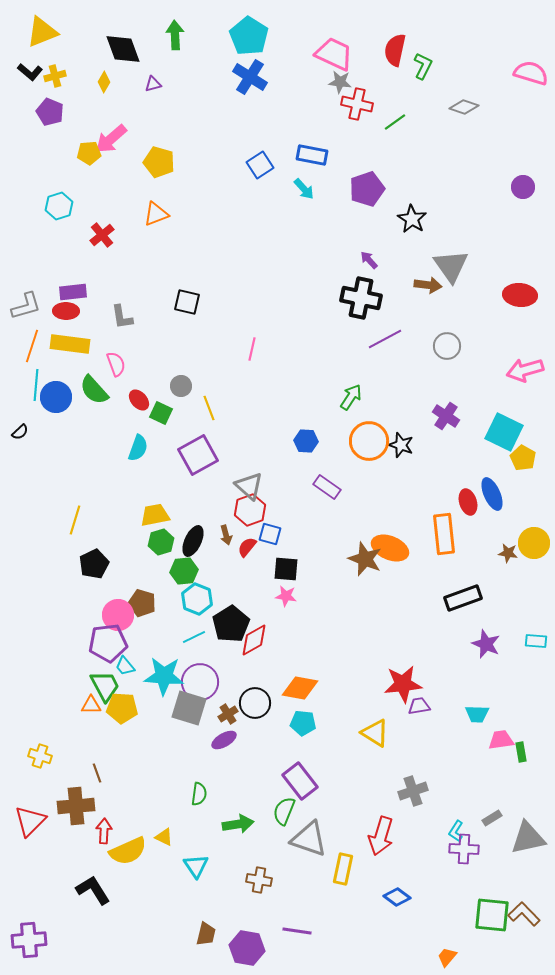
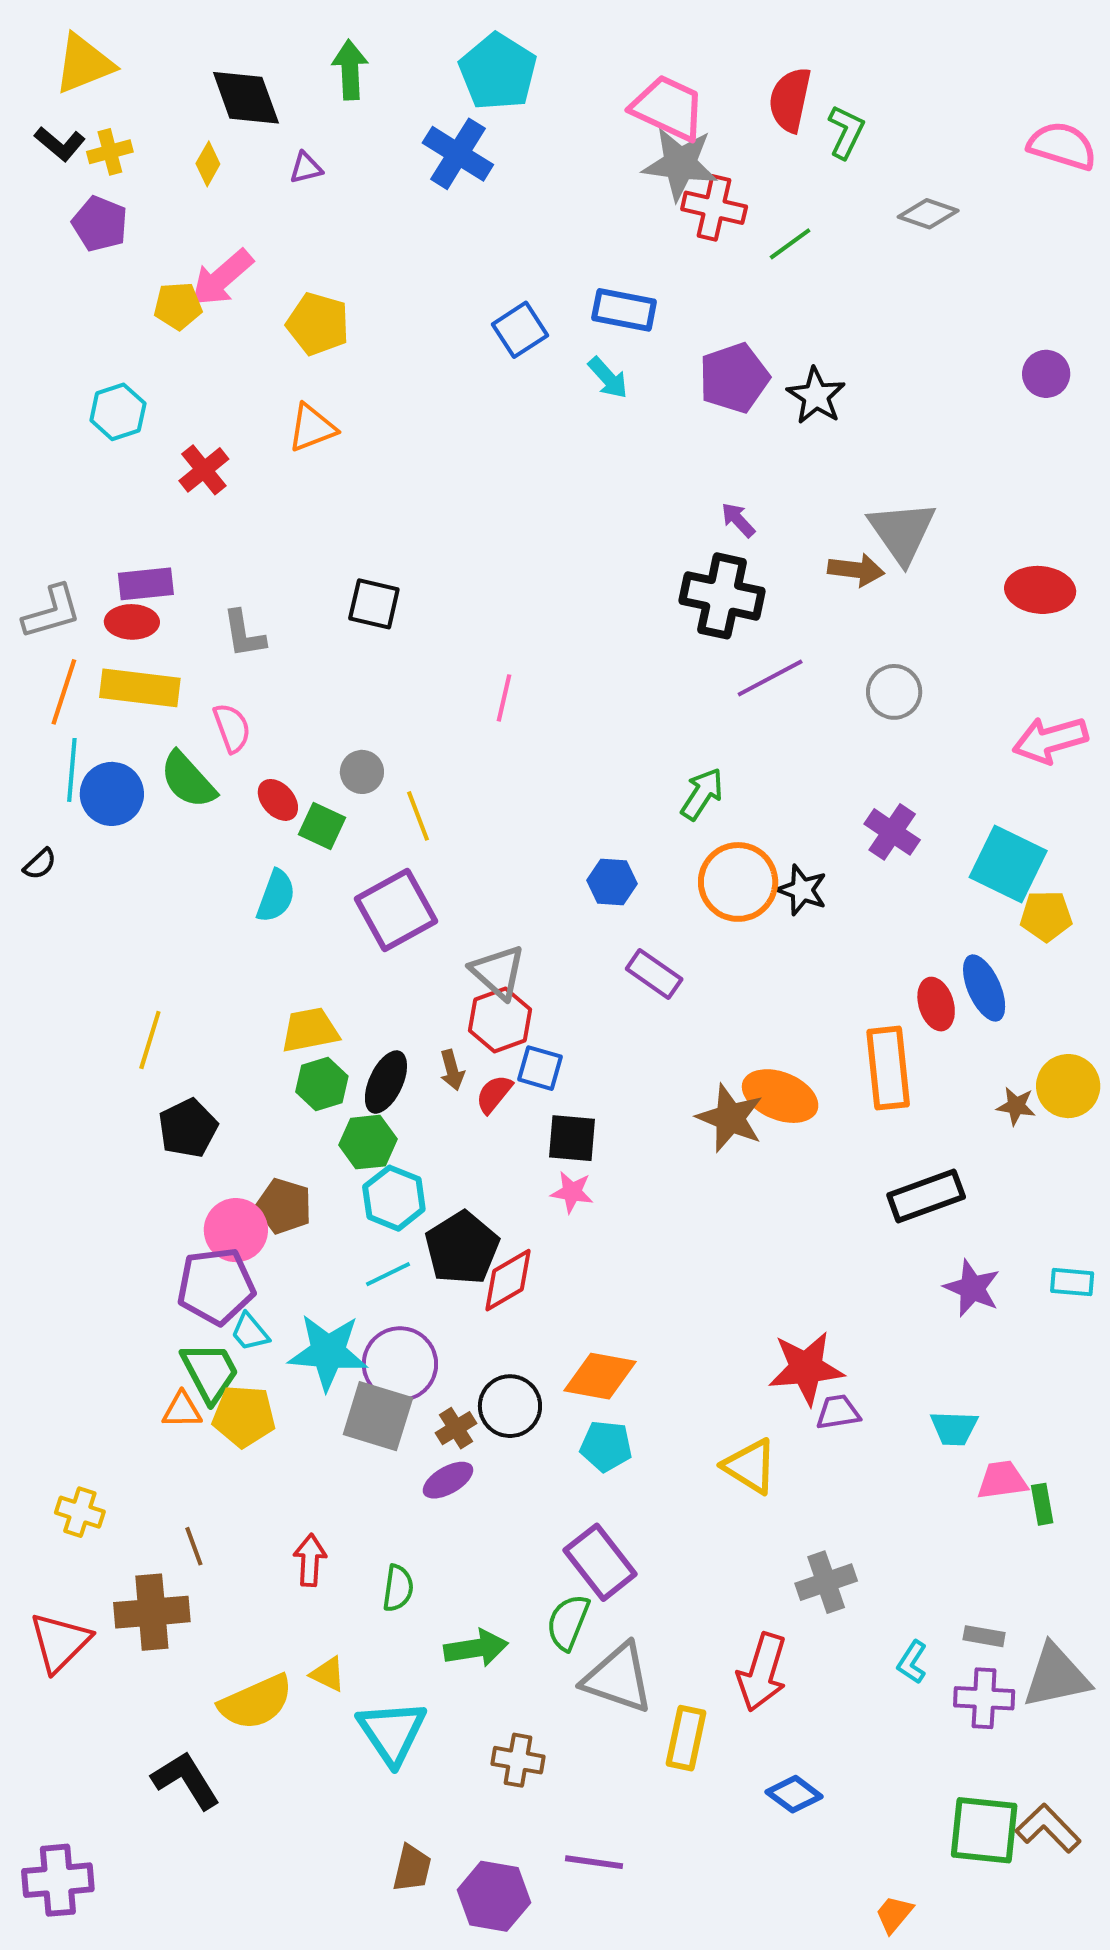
blue cross: (250, 77) -> (458, 154), moved
gray star: (340, 82) -> (680, 164), size x1.6
black star: (412, 219) -> (816, 396), moved
yellow pentagon: (523, 458) -> (1046, 916), turned -30
gray rectangle: (492, 818) -> (984, 1636), turned 42
red arrow: (104, 831) -> (310, 1560), moved
purple cross: (464, 849) -> (984, 1698), moved
cyan triangle: (196, 866) -> (392, 1732), size x1.4

